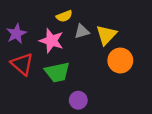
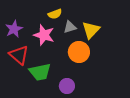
orange circle: (120, 61) -> (79, 52), moved
green trapezoid: (57, 72) -> (40, 72), moved

